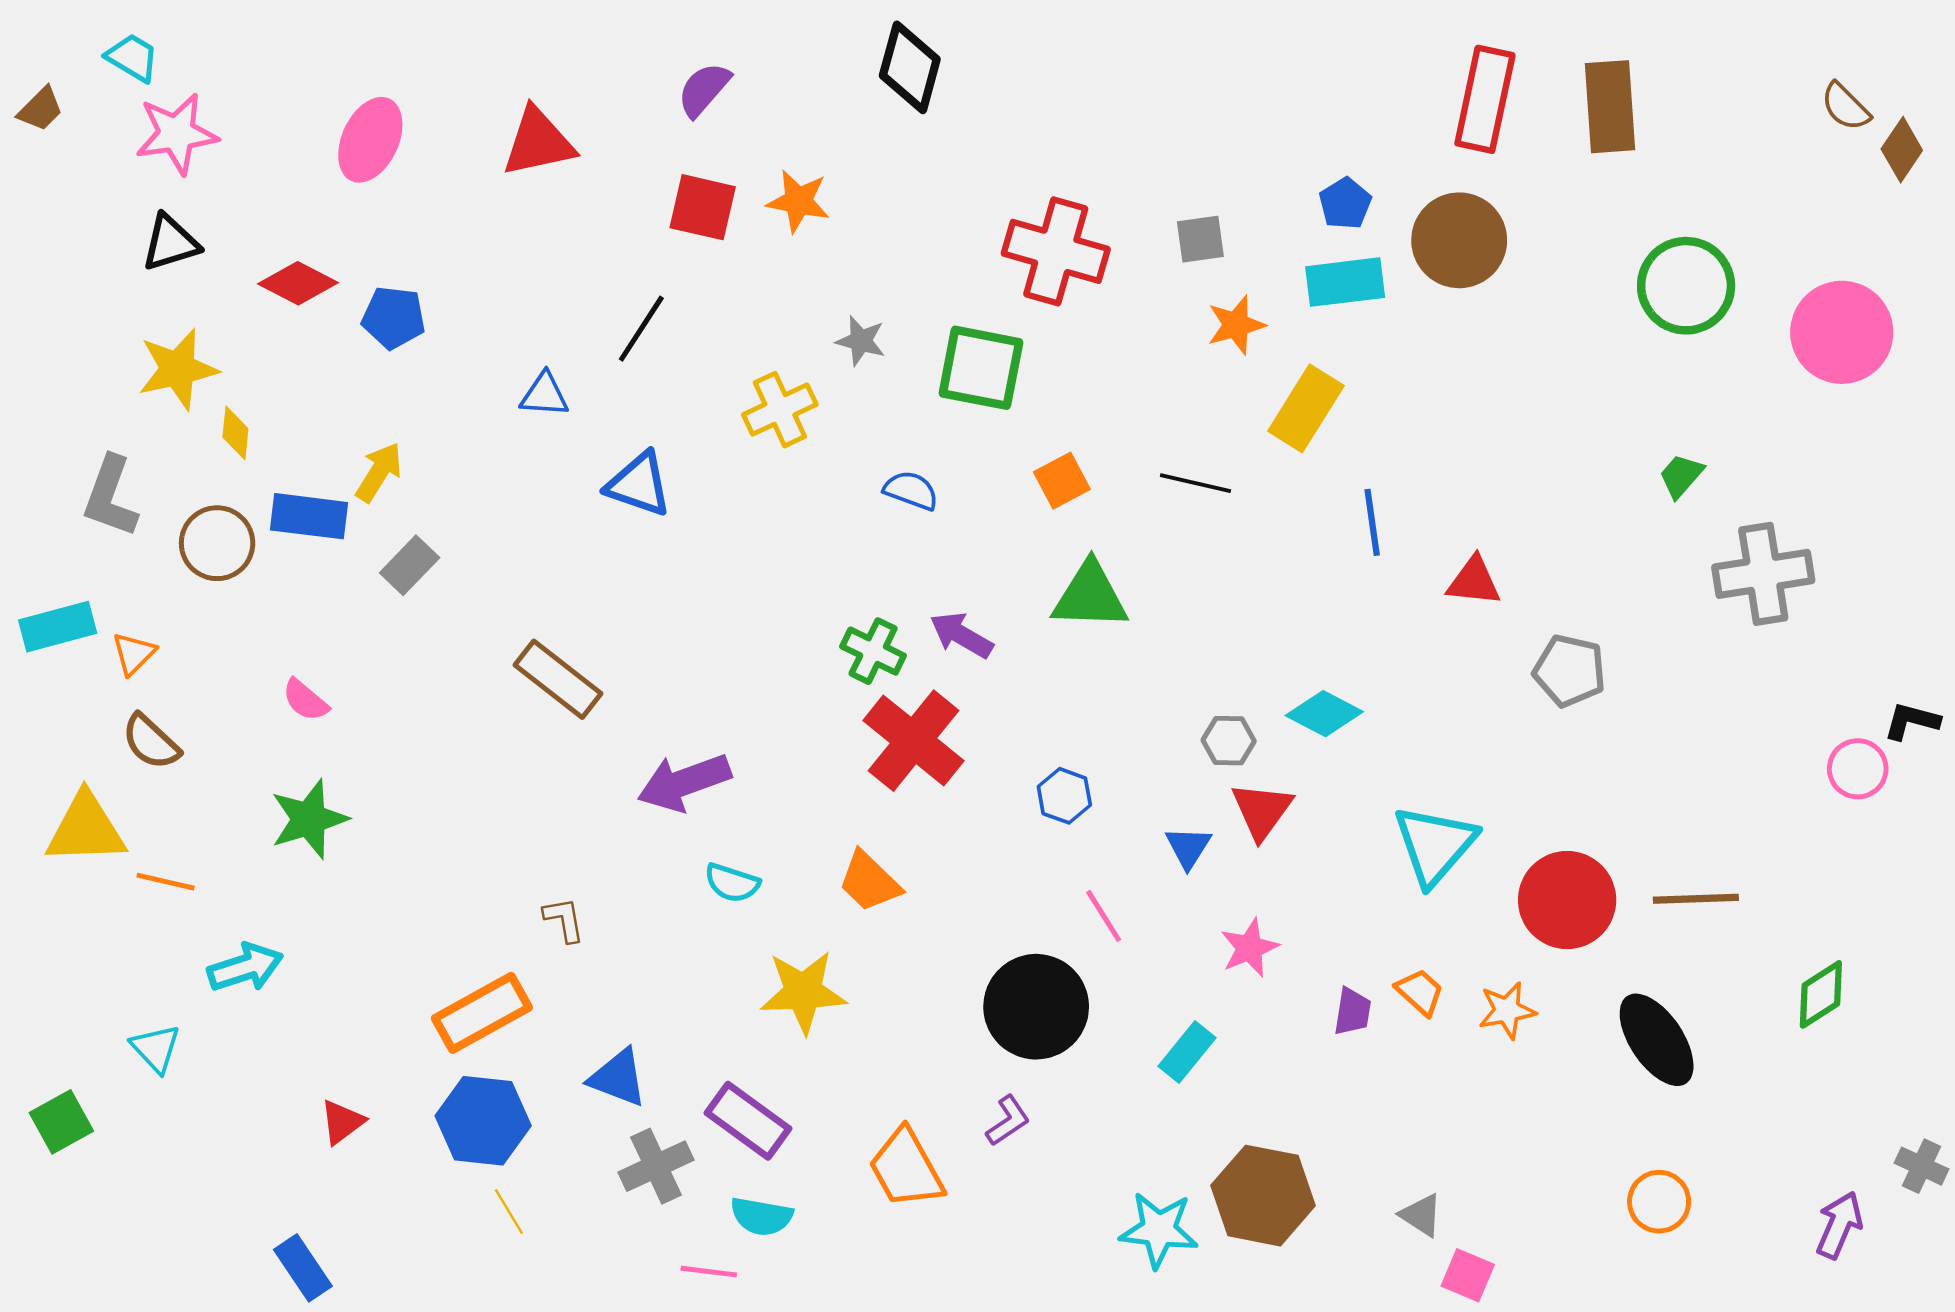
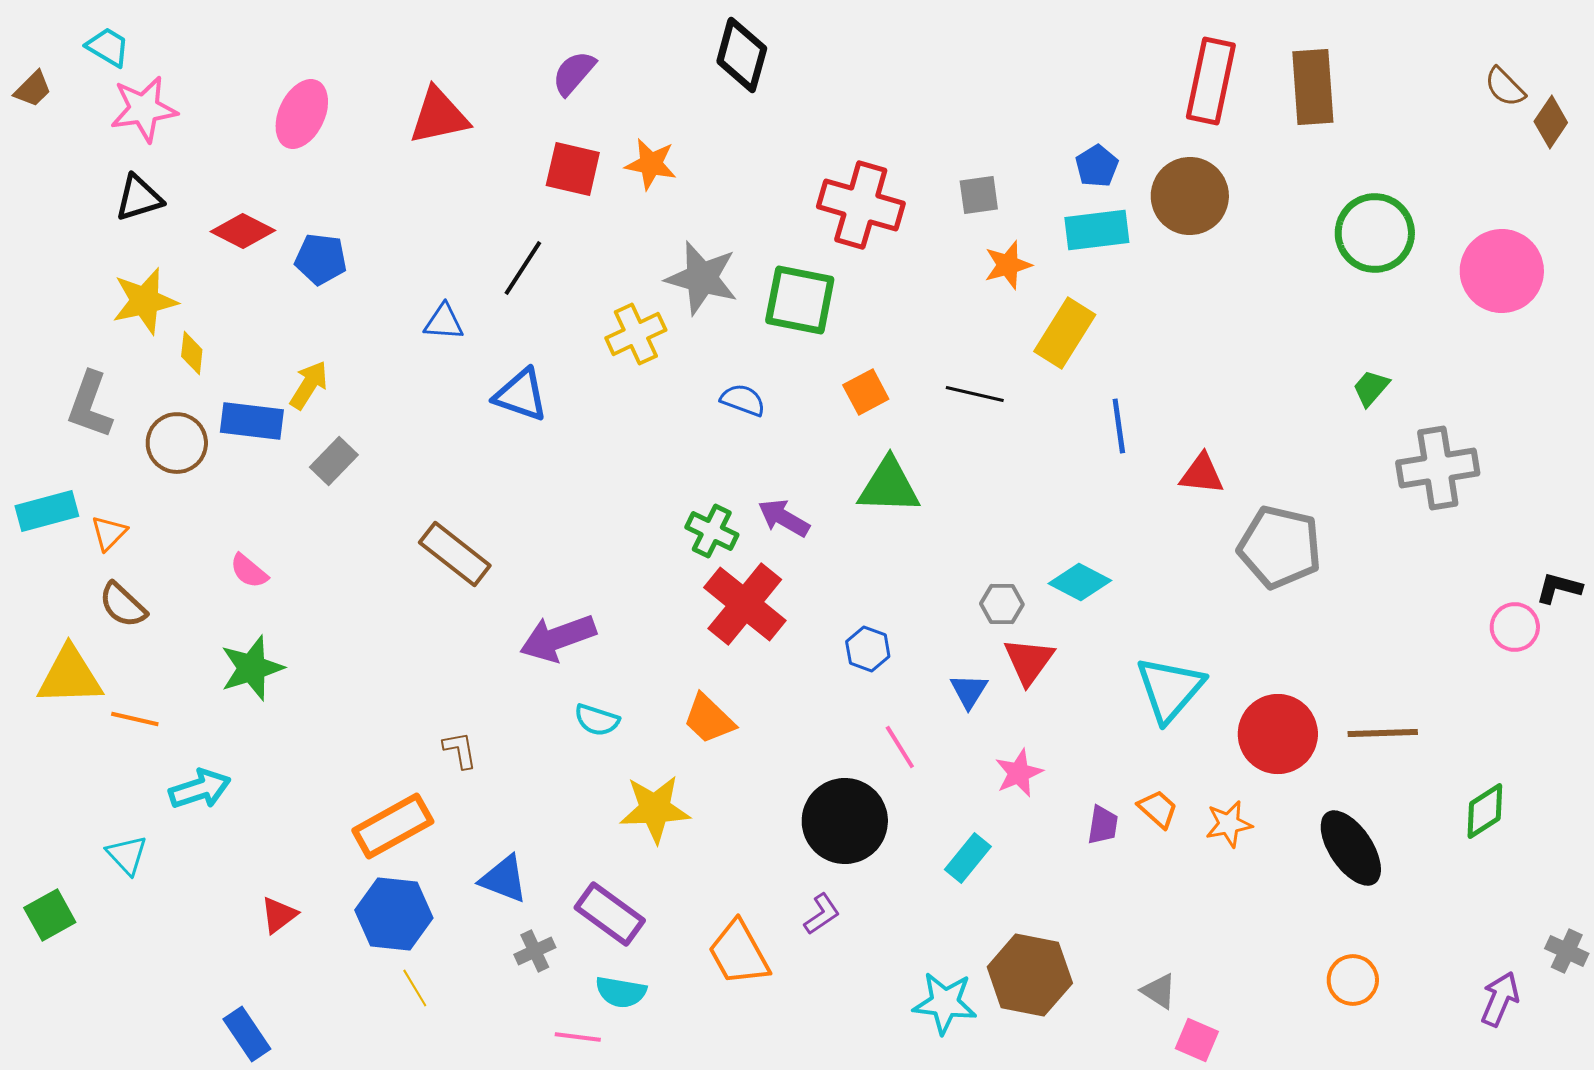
gray star: (861, 341) -> (702, 278), size x1.8
gray pentagon: (1570, 671) -> (1280, 547), size x1.4
gray cross: (656, 1166) -> (535, 951), size x0.7

